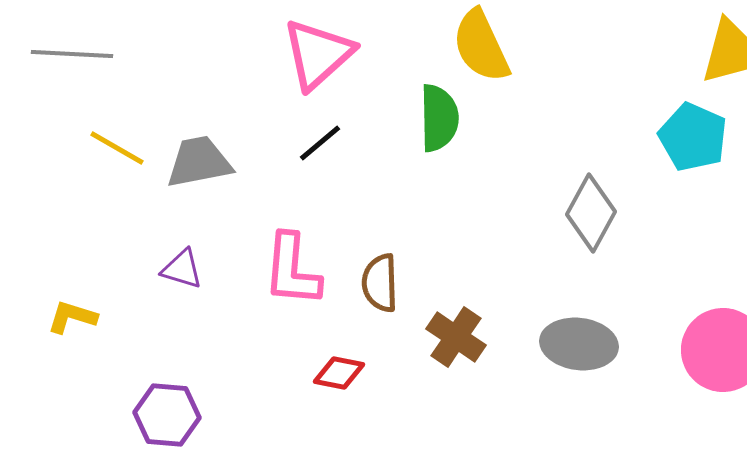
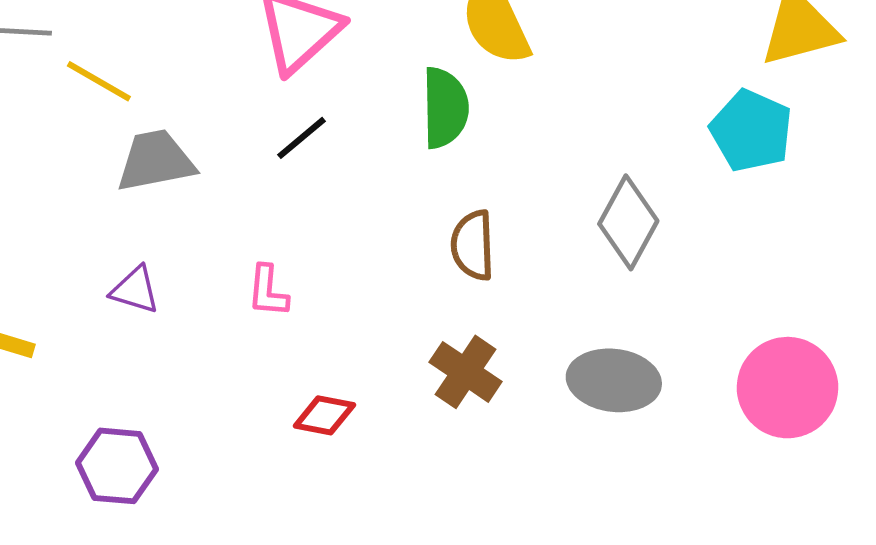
yellow line: (117, 148) -> (99, 81), moved
pink L-shape: (292, 270) -> (268, 291), size x0.6
brown semicircle: (380, 283) -> (473, 245), moved

